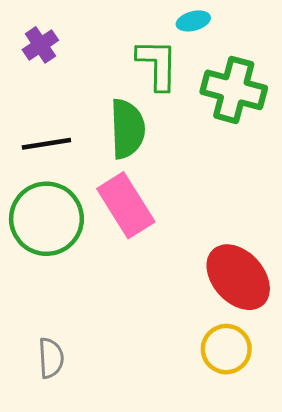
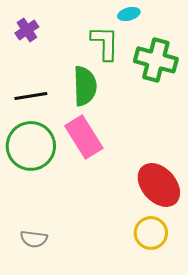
gray semicircle: (51, 358) -> (34, 239), turned 100

